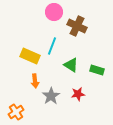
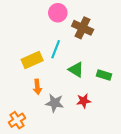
yellow rectangle: (30, 56) -> (32, 60), turned -48
gray star: (51, 96) -> (55, 103), turned -30

